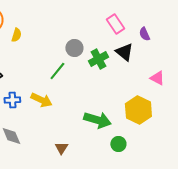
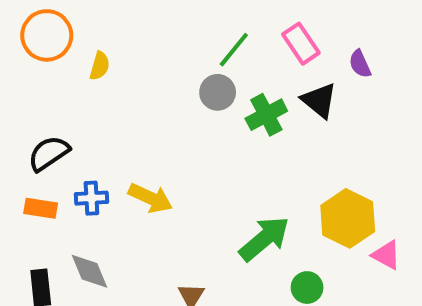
green line: (57, 71) -> (234, 50), moved
pink triangle: (157, 78) -> (386, 255), moved
green arrow: (97, 120) -> (264, 239), turned -56

